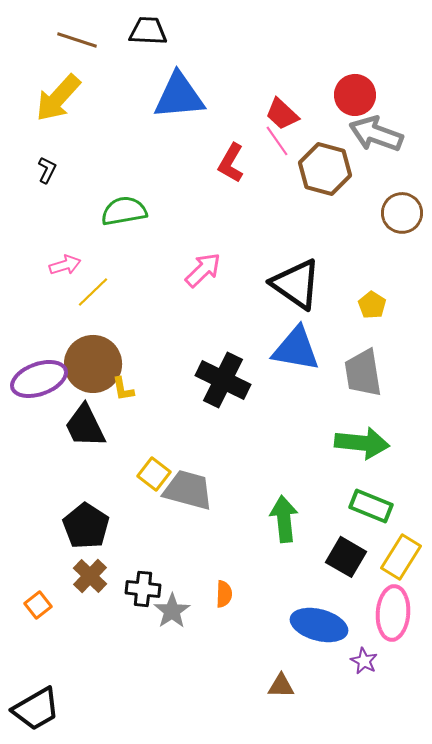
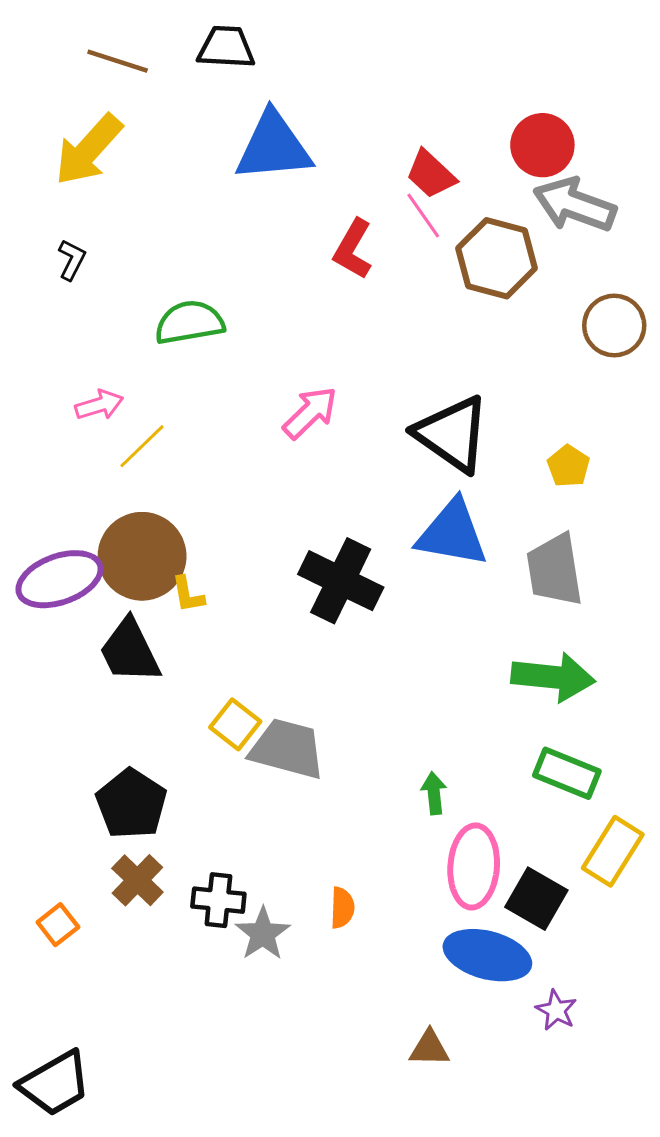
green arrow: (284, 519) -> (434, 793), size x0.6
black square: (346, 557) -> (536, 899), moved
pink ellipse: (393, 613) -> (474, 866), moved

